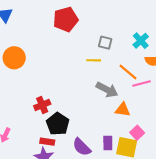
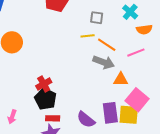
orange line: (128, 72) -> (107, 45), moved
black pentagon: (58, 124) -> (45, 99), moved
pink square: (137, 133) -> (137, 100), size x1.6
purple rectangle: (108, 143) -> (110, 113), size x1.5

